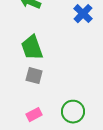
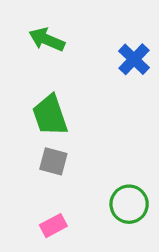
green circle: (73, 112) -> (129, 204), moved

